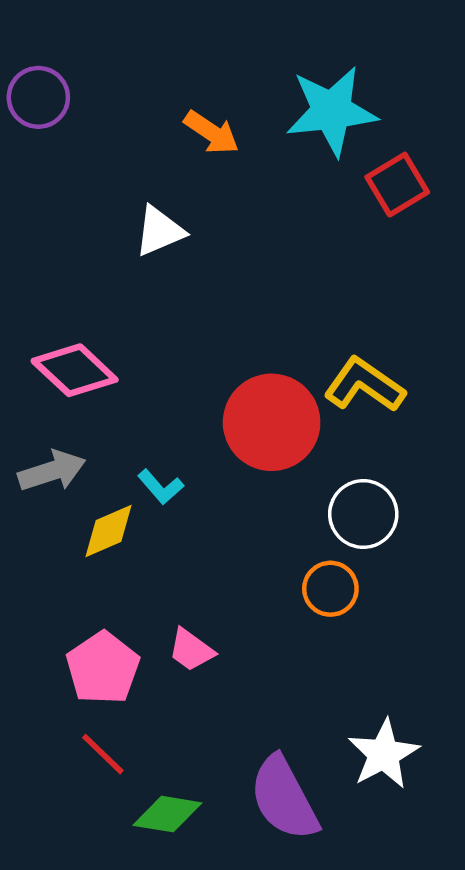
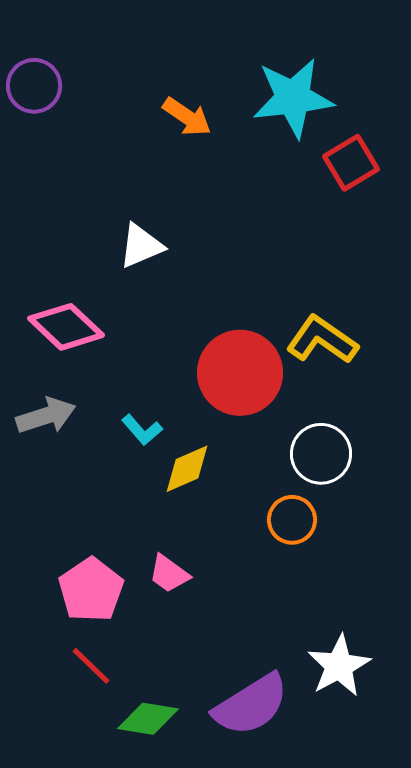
white triangle: (159, 231) -> (141, 246), moved
yellow diamond: (109, 531) -> (187, 469), moved
purple semicircle: (284, 798) -> (251, 705), turned -94

